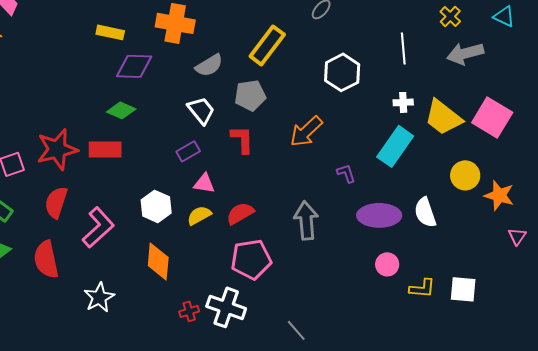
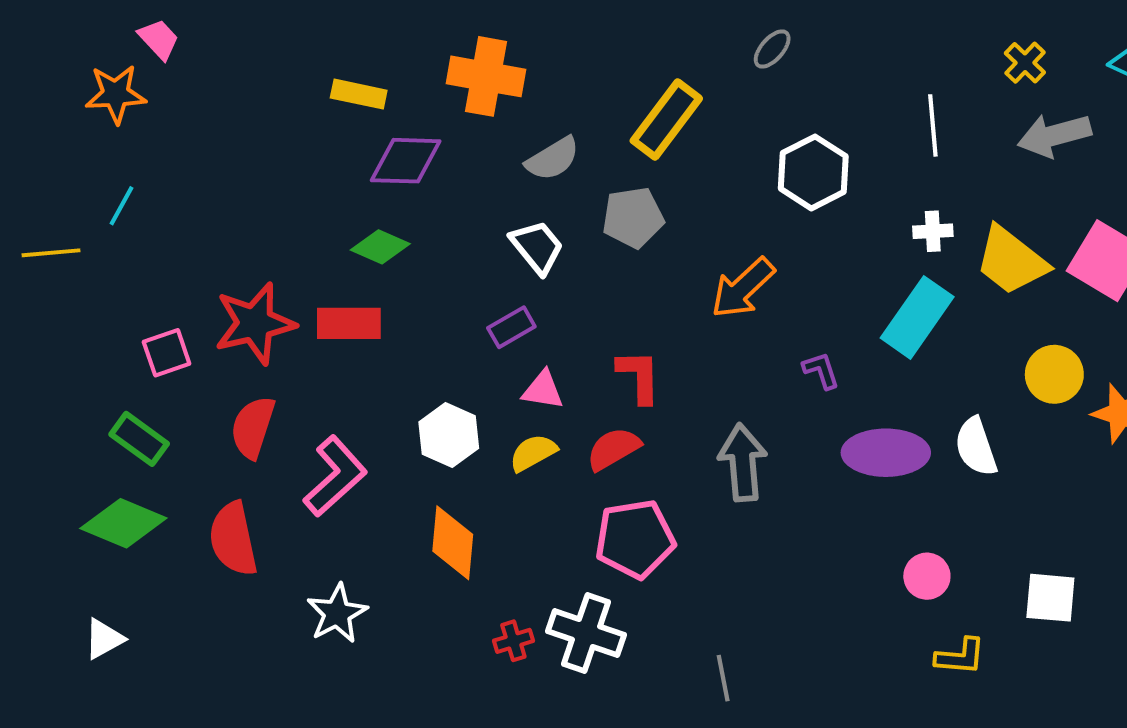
red L-shape: (242, 139) -> (639, 376), moved
pink circle: (387, 264) -> (927, 576), moved
yellow L-shape: (422, 288) -> (960, 657), moved
gray line: (296, 330) -> (723, 678), turned 30

